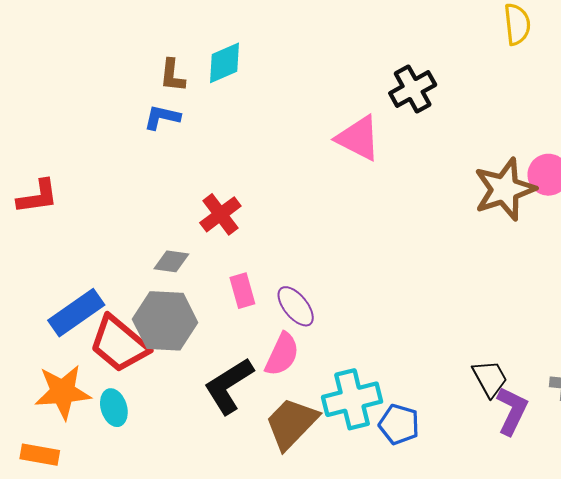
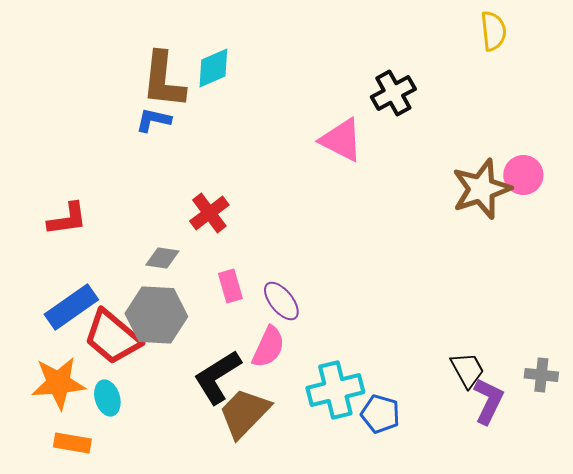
brown L-shape: (172, 75) -> (163, 80), size x1.8
red L-shape: (38, 197) -> (67, 219), moved
brown trapezoid: (291, 423) -> (244, 413), moved
orange rectangle: (40, 455) -> (72, 443), moved

